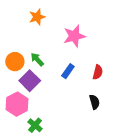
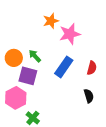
orange star: (37, 17) -> (51, 21), moved
blue rectangle: (68, 71) -> (64, 67), size x1.5
purple square: (30, 81) -> (28, 76), turned -30

